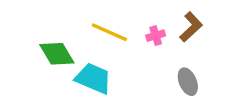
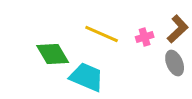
gray ellipse: (188, 82) -> (175, 63), moved

